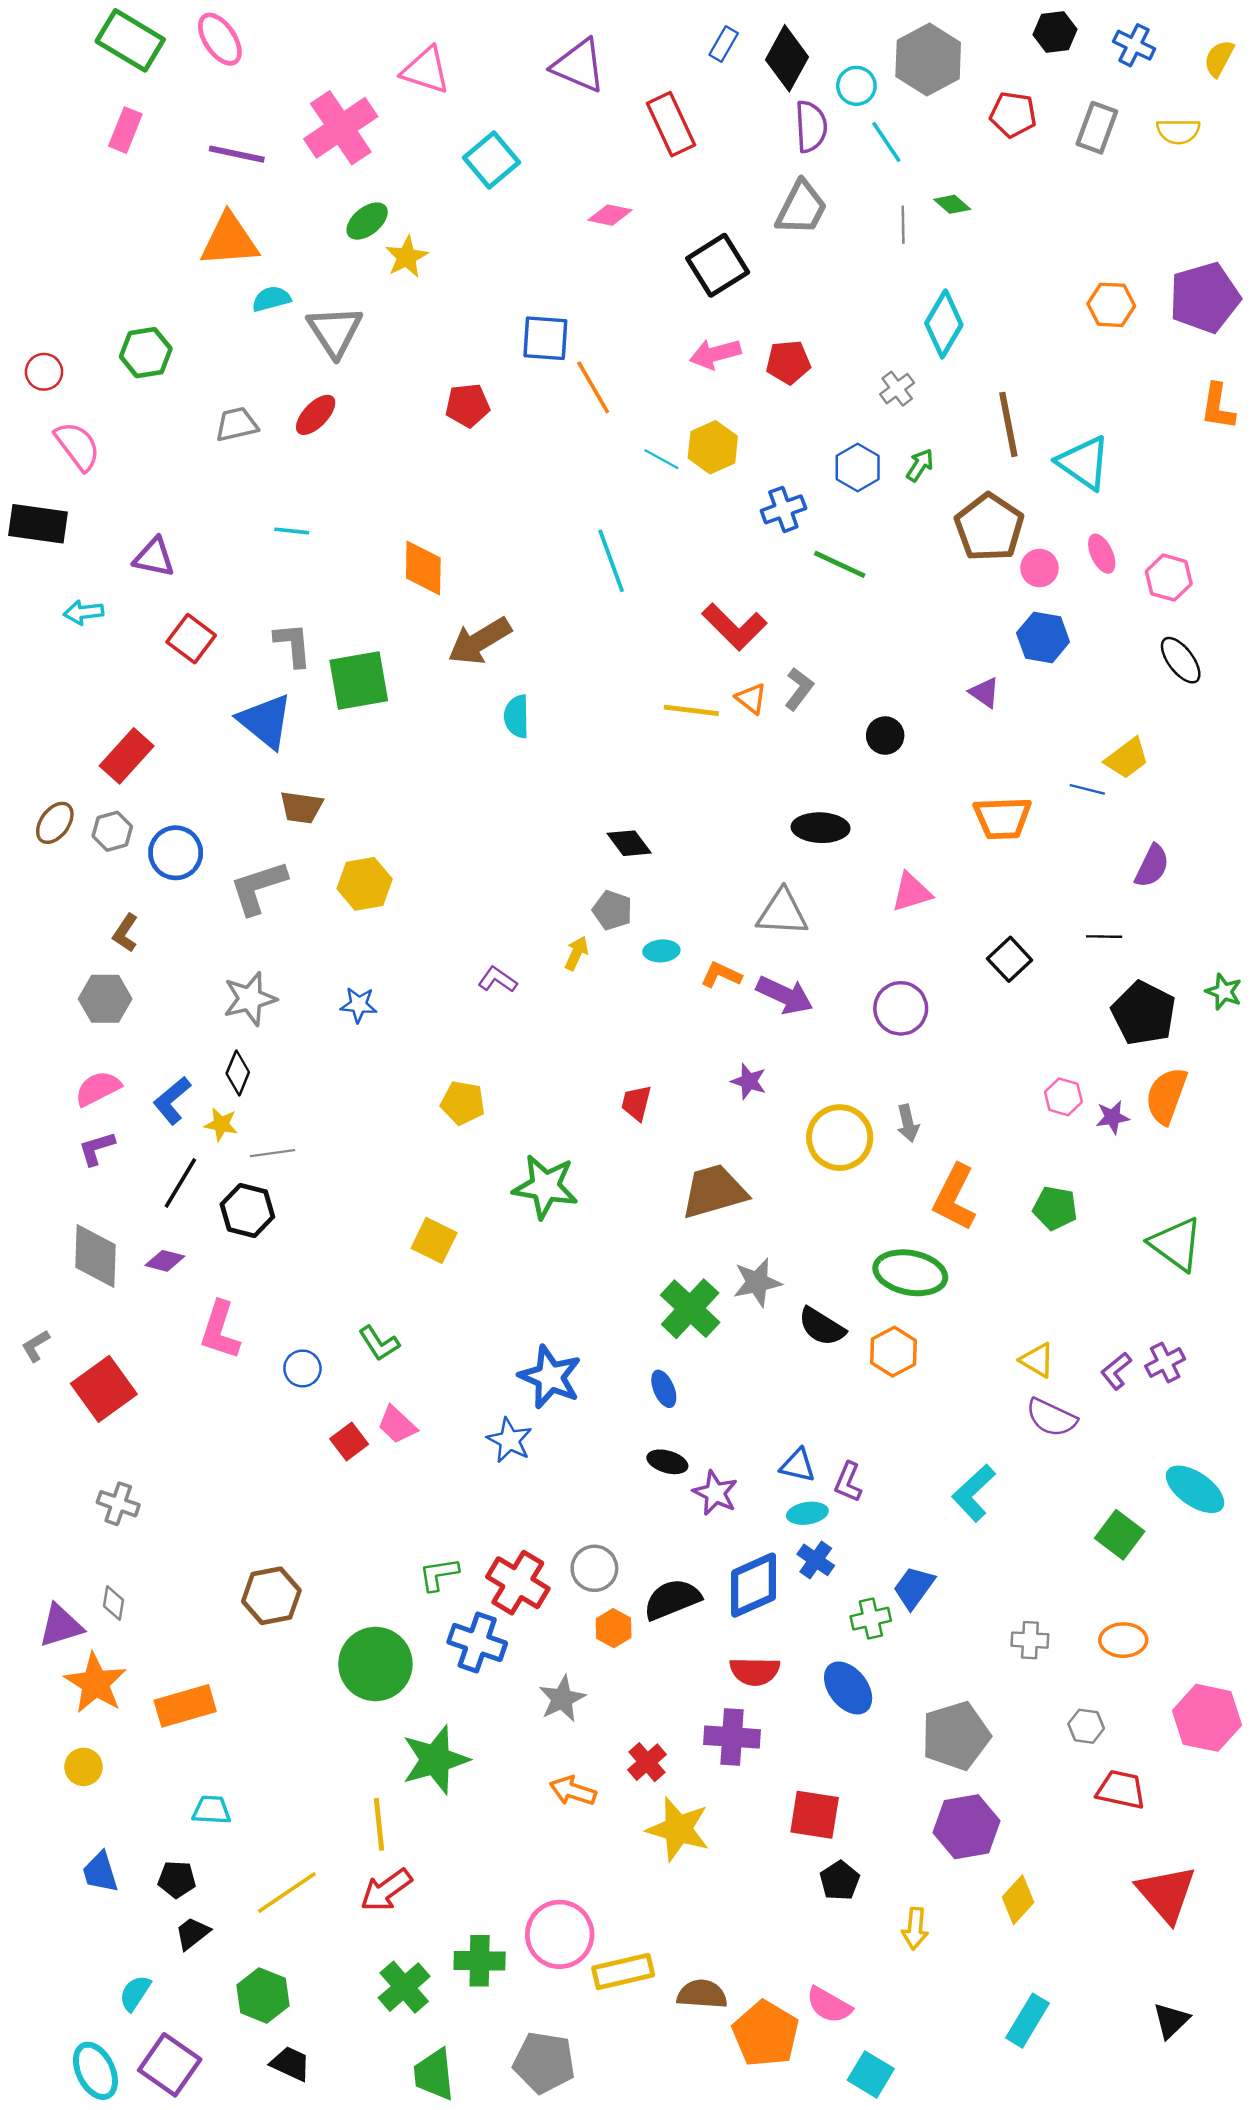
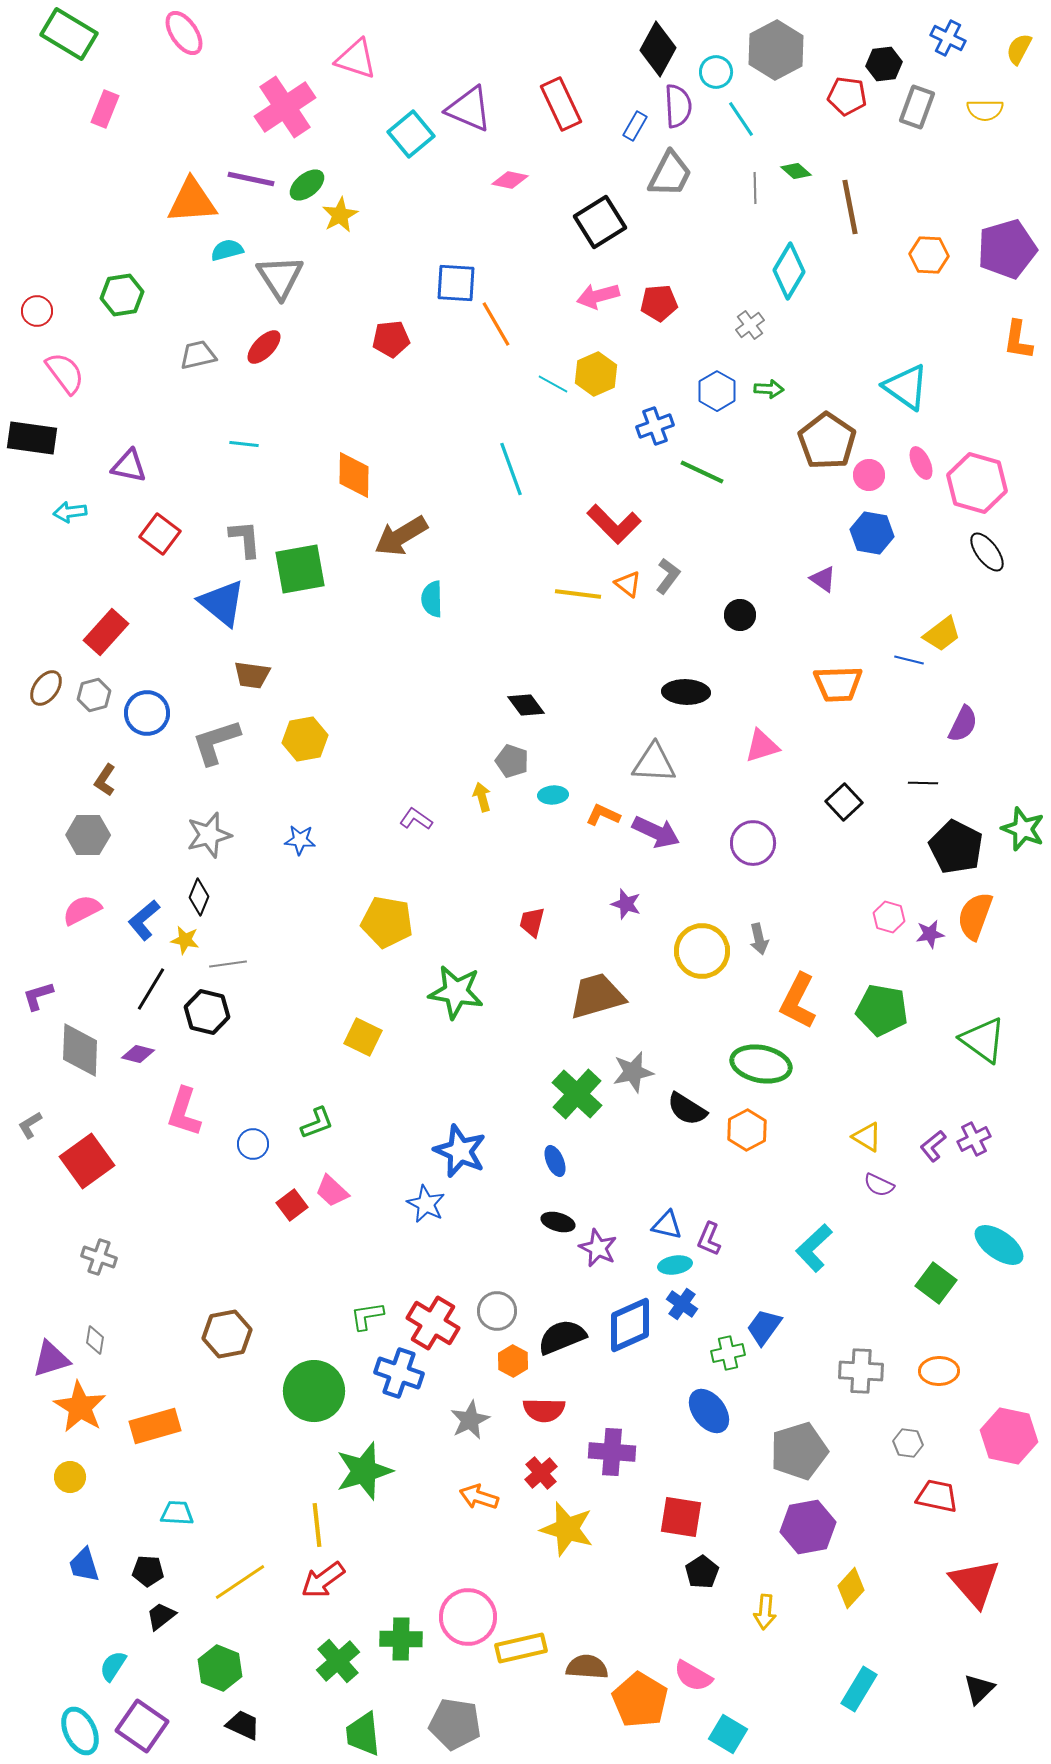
black hexagon: (1055, 32) -> (884, 64), moved
green rectangle: (130, 40) -> (69, 34), moved
blue rectangle: (724, 44) -> (635, 126), moved
purple triangle: (579, 65) -> (469, 109), moved
purple line: (237, 154) -> (251, 179), moved
brown line: (1008, 424) -> (850, 207), moved
green arrow: (920, 465) -> (769, 389), turned 60
pink hexagon: (1169, 578) -> (977, 483), size x1.5
yellow arrow: (576, 953) -> (482, 797), turned -40
green star: (1224, 992) -> (1023, 829), size x1.4
yellow pentagon: (463, 1103) -> (387, 922), size x1.4
purple L-shape: (97, 1148) -> (38, 996), moved
green pentagon: (1055, 1208) -> (882, 1010), size x1.4
green L-shape: (379, 1343) -> (317, 1123), turned -78
purple semicircle: (1051, 1418) -> (879, 1185), size x0.7
gray cross: (1030, 1640) -> (861, 1371), size x1.4
red semicircle: (755, 1671) -> (544, 1410), moved

